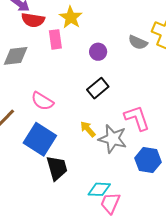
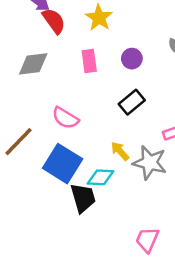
red semicircle: (33, 20) -> (54, 21), turned -135
pink rectangle: (55, 39) -> (89, 61), moved
cyan diamond: (99, 189) -> (100, 177), moved

